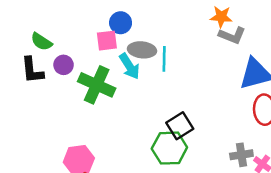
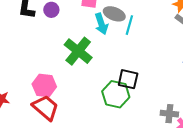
green cross: (97, 85) -> (78, 51), moved
black square: (180, 126) -> (128, 79), turned 30

